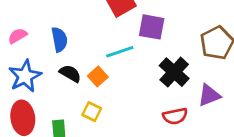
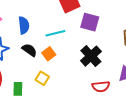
cyan line: (120, 52) -> (55, 33), moved
black cross: (174, 72) -> (91, 56), moved

